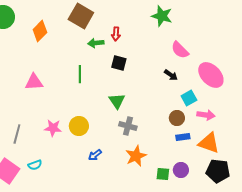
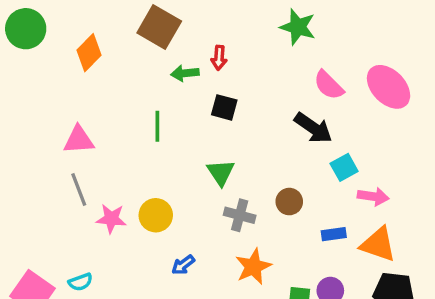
black arrow: (171, 75) -> (313, 128), size x1.6
pink ellipse: (211, 75) -> (389, 87), moved
brown circle: (177, 118) -> (289, 202), moved
gray line: (17, 134) -> (79, 190), moved, turned -36

